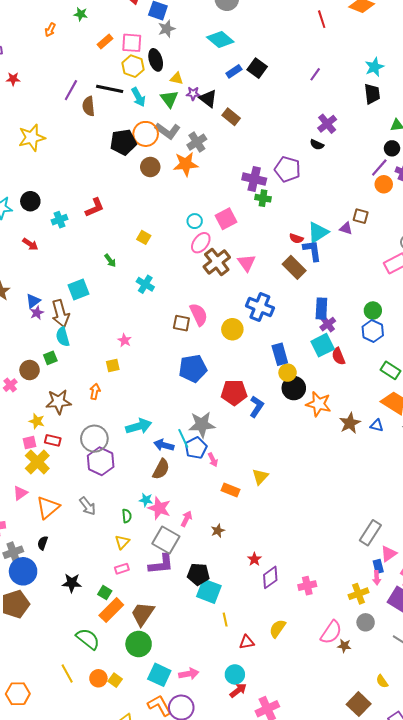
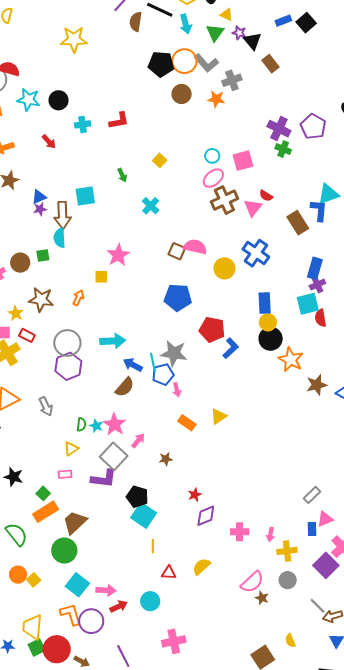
orange star: (186, 164) -> (216, 99), size x0.7
red semicircle: (296, 238) -> (266, 196), moved
pink semicircle: (199, 315) -> (195, 247), turned -65
pink star: (125, 340) -> (118, 255), size x1.6
cyan star: (146, 500) -> (96, 426), moved
gray rectangle: (370, 533) -> (312, 495), size x0.7
pink arrow: (377, 578) -> (270, 534), moved
red arrow: (238, 690) -> (119, 606), moved

